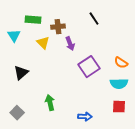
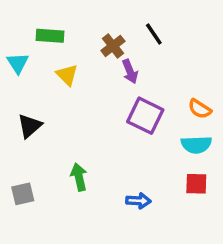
brown cross: (58, 27) -> (113, 46), moved, turned -32
purple arrow: (70, 44) -> (130, 71), moved
purple square: (89, 67) -> (145, 116), turned -30
gray square: (17, 113) -> (23, 194), turned 32

